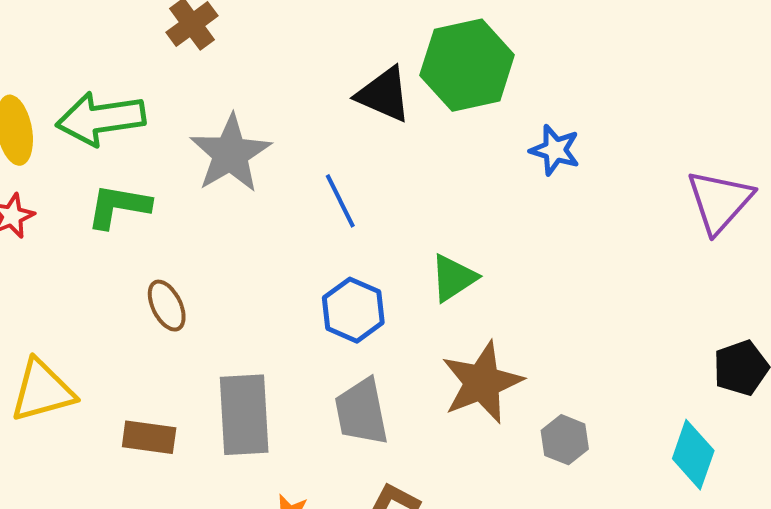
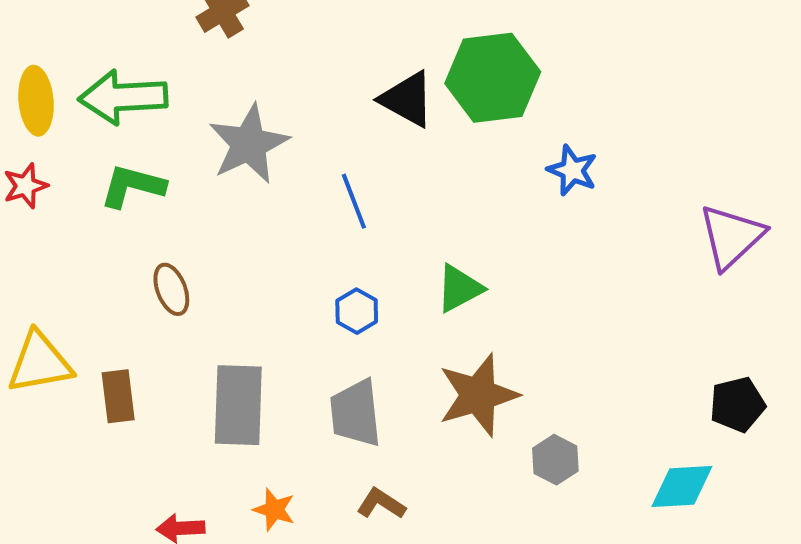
blue hexagon: (353, 310) -> (357, 311), size x0.7
brown rectangle: (149, 437) -> (118, 396), moved, turned 70
cyan diamond: (693, 455) -> (682, 486), turned 62

